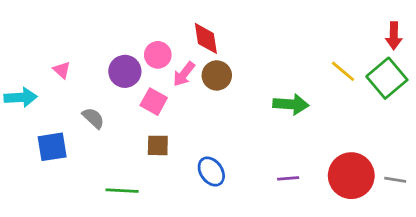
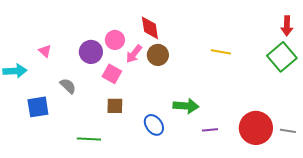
yellow line: (343, 71) -> (221, 52), moved, turned -30
green arrow: (291, 104) -> (186, 106), moved

